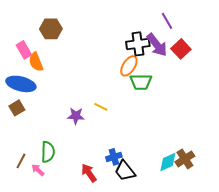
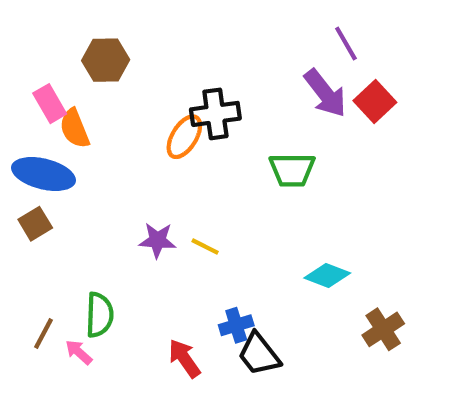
black cross: (138, 44) -> (215, 114), moved
orange ellipse: (129, 66) -> (184, 137), moved
yellow line: (101, 107) -> (205, 246), moved
cyan diamond: (168, 162) -> (327, 275), moved, turned 45

